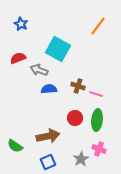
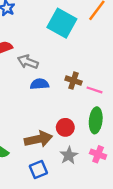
cyan square: (58, 49) -> (62, 23), moved
red circle: (75, 118) -> (65, 127), moved
gray star: (81, 159) -> (69, 155), moved

